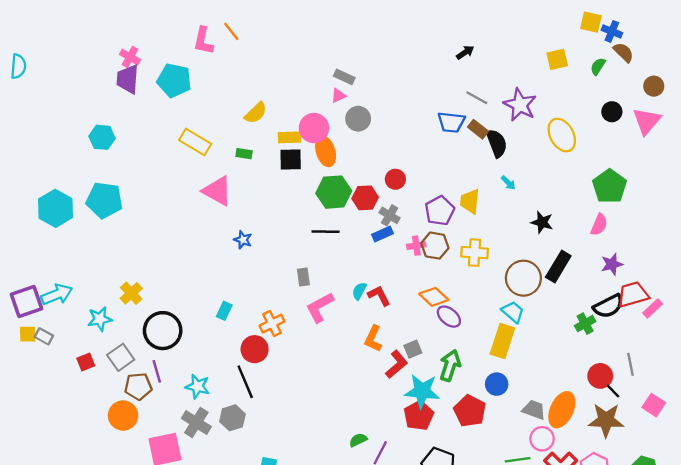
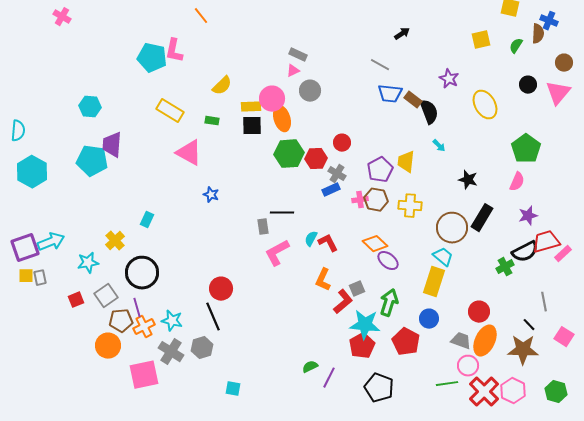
blue cross: (612, 31) -> (549, 21), moved
pink L-shape: (203, 41) -> (174, 51), moved
brown semicircle: (624, 52) -> (538, 34), turned 48
pink cross: (130, 57) -> (62, 17), moved
cyan semicircle: (18, 66) -> (18, 131), moved
purple trapezoid: (128, 79) -> (112, 145), moved
gray line: (477, 98) -> (380, 65), moved
purple star: (520, 105) -> (449, 79), size x0.7
cyan hexagon: (56, 208) -> (32, 172), moved
black line: (326, 232) -> (282, 213), moved
cyan rectangle: (224, 311) -> (147, 220), moved
orange cross: (272, 324) -> (144, 327), moved
gray rectangle: (44, 336) -> (40, 278), turned 49
red circle: (600, 376) -> (479, 312), moved

